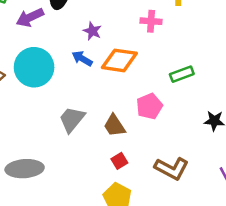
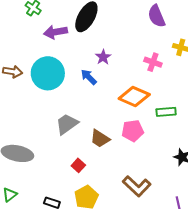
orange diamond: (119, 60) -> (134, 97), moved
brown trapezoid: (114, 126) -> (100, 139), turned -40
red square: (119, 161) -> (78, 165), moved, turned -32

